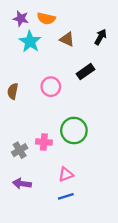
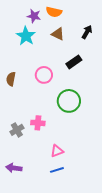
purple star: (21, 18) -> (34, 16), moved
orange semicircle: (46, 18) -> (54, 12), moved
green circle: (74, 130) -> (69, 101), moved
purple arrow: (22, 184) -> (14, 168), moved

